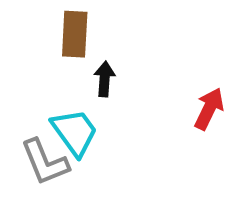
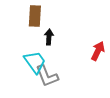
gray L-shape: (45, 162) -> (47, 76), moved

